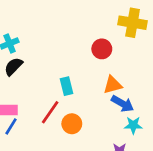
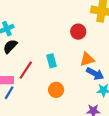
red line: (50, 112) -> (26, 70), moved

